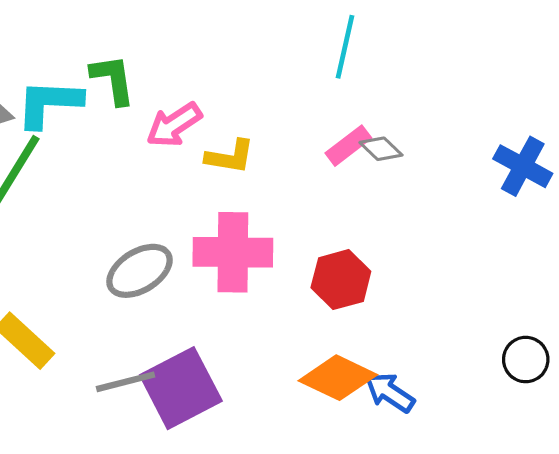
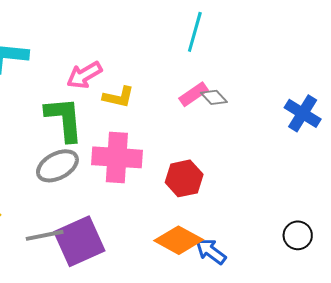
green L-shape: (113, 79) -> (64, 119), moved, size x1.4

